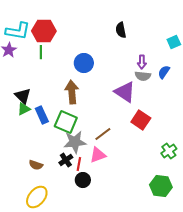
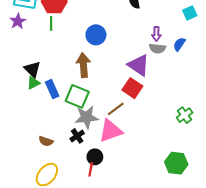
red square: (141, 120) -> (132, 88), moved
green cross: (169, 151) -> (185, 115), moved
pink triangle: (98, 155) -> (111, 131), size x1.4
red line: (79, 164) -> (91, 169), moved

